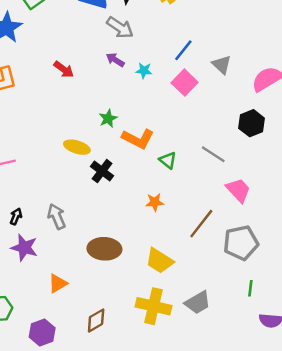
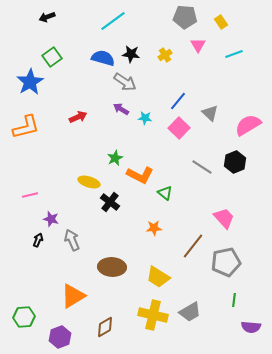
red arrow: (64, 69) -> (78, 117), turned -60
gray line: (213, 154) -> (202, 167), moved
purple star: (24, 248) -> (51, 219), moved, size x0.7
orange triangle: (58, 283) -> (73, 296), size x1.5

